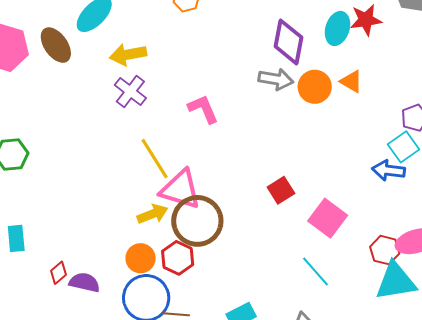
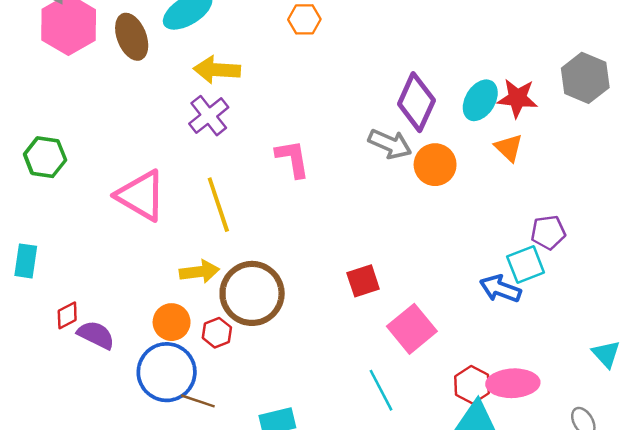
orange triangle: (351, 81) -> (509, 148), moved
pink triangle: (180, 189) -> (141, 196), moved
red hexagon: (178, 258) -> (217, 333), size x0.7

